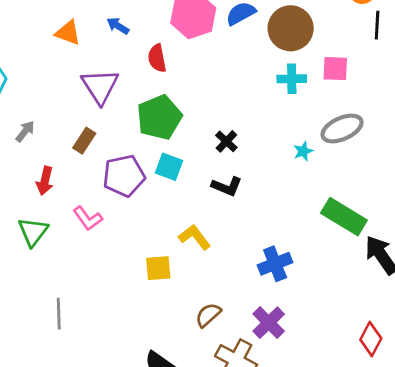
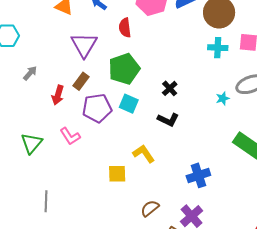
brown rectangle: (84, 141) -> (81, 81), moved
red arrow: (45, 181) -> (58, 95), moved

